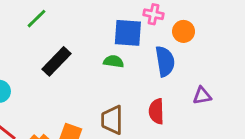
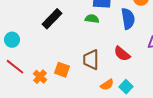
red semicircle: (156, 111) -> (122, 54), turned -48

